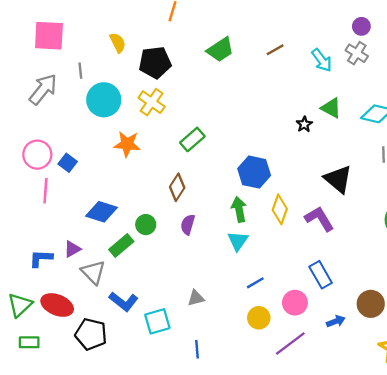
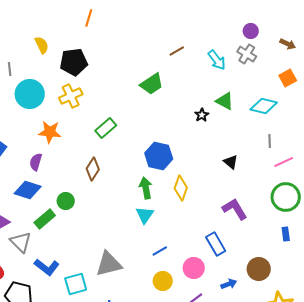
green trapezoid: (220, 50) -> (152, 84), moved
yellow cross: (152, 102) -> (71, 96), turned 30
black triangle: (338, 179) -> (231, 162), size x0.6
purple L-shape: (319, 219) -> (235, 209), moved
purple semicircle: (188, 225) -> (36, 162), moved
gray triangle: (196, 298) -> (109, 264), size x1.8

